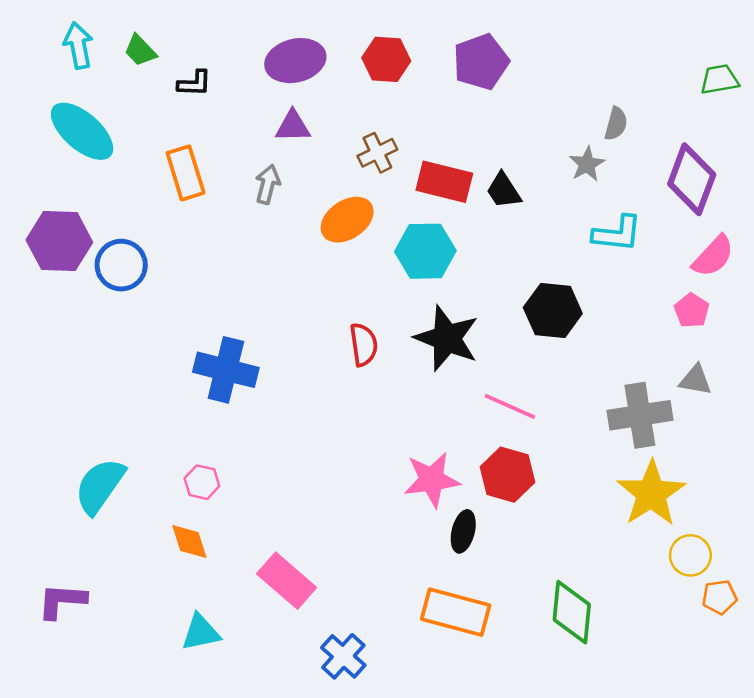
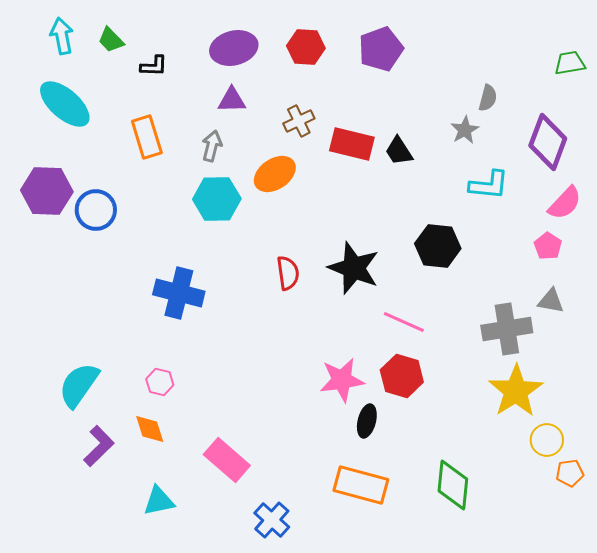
cyan hexagon: (425, 251) -> (217, 199), moved
purple L-shape: (62, 601) -> (99, 446), moved, turned 132

